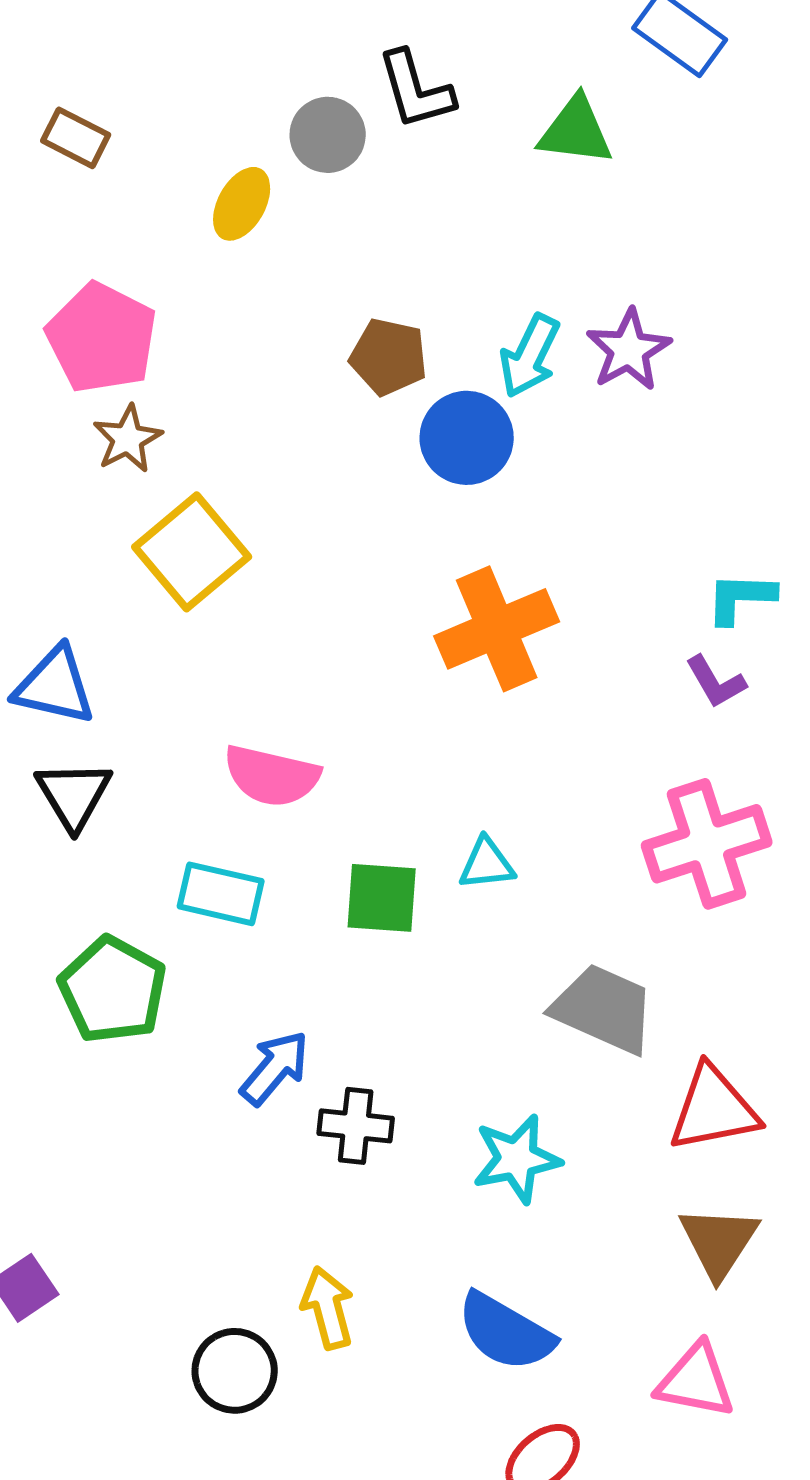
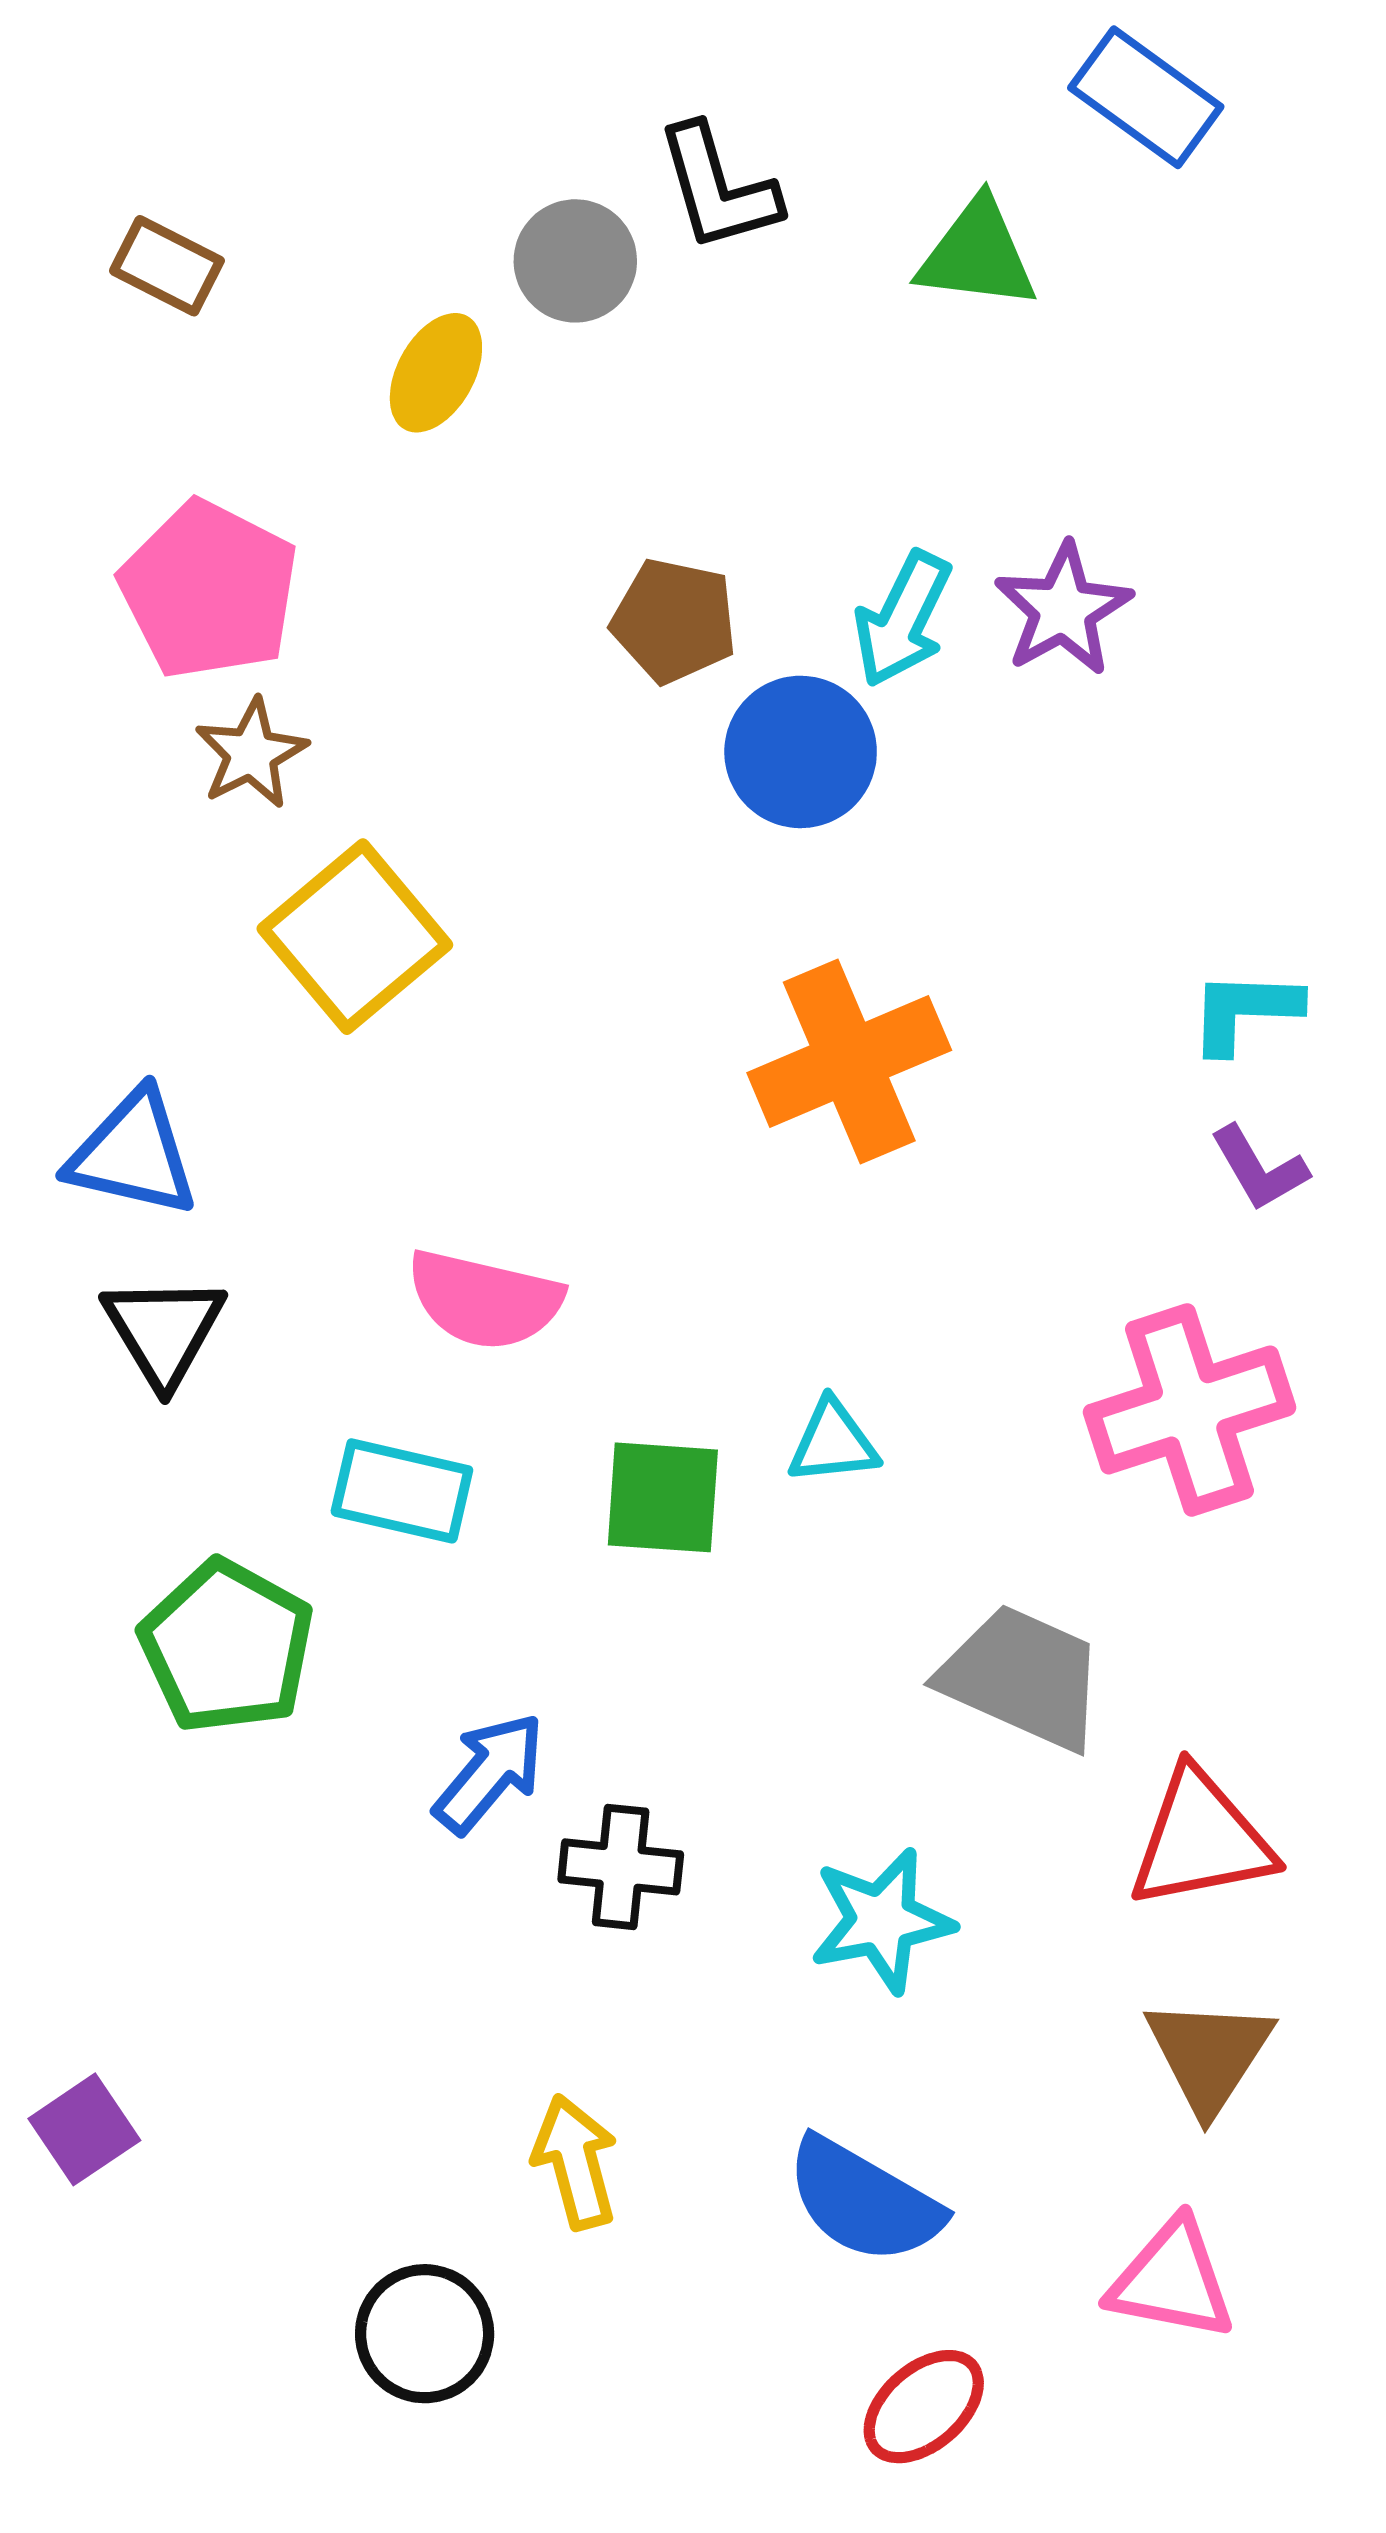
purple L-shape: (716, 682) -> (1259, 1168), moved
black circle: (235, 1371) -> (425, 2334), moved

